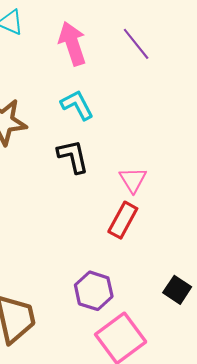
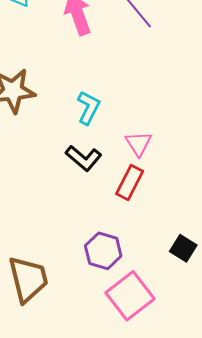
cyan L-shape: (77, 105) -> (88, 108), moved, turned 56
black L-shape: (73, 156) -> (84, 158), moved, turned 144

